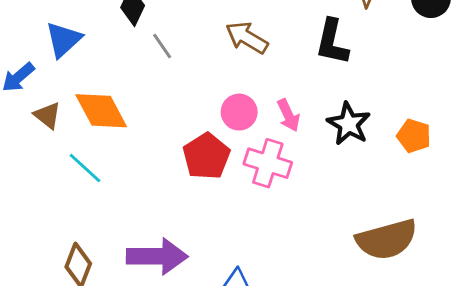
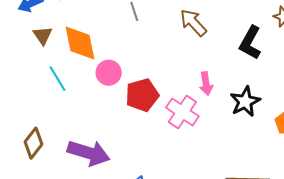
pink circle: (239, 112) -> (109, 73), moved

